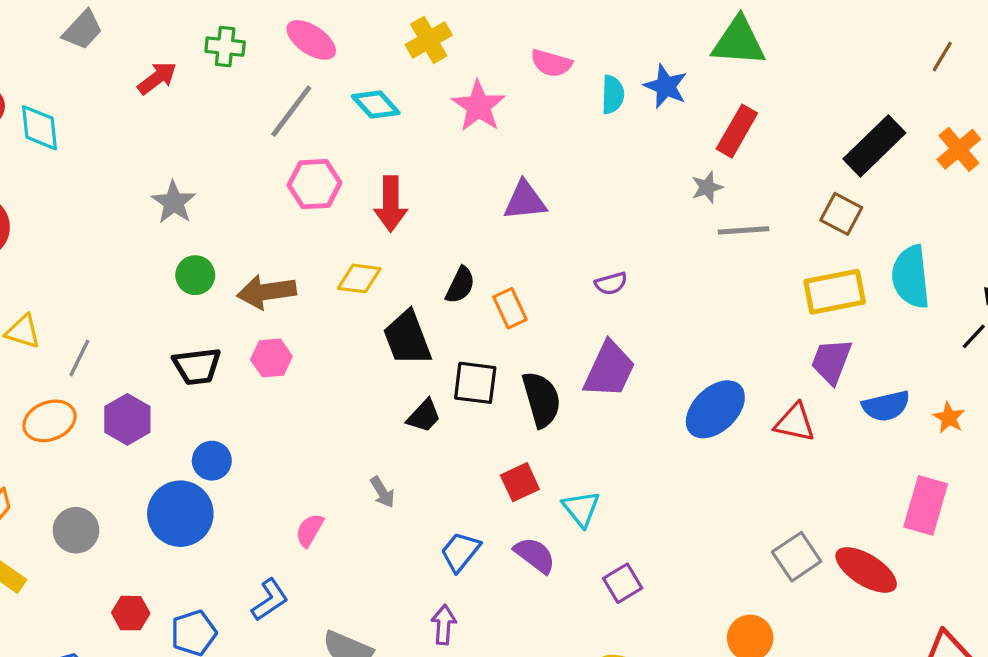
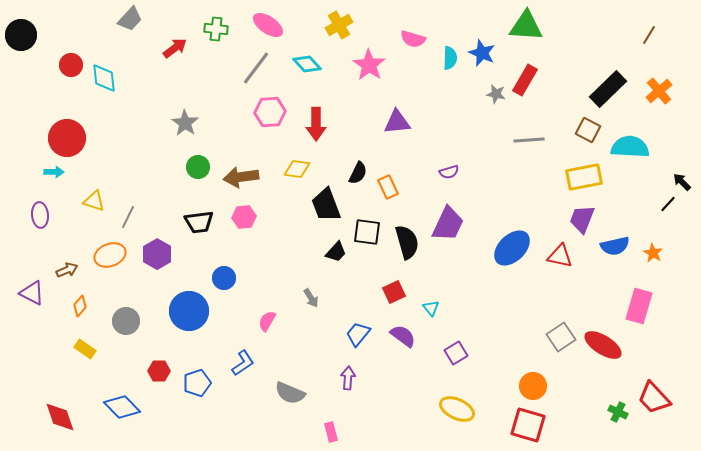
gray star: (707, 187) -> (496, 94), moved, turned 30
cyan semicircle: (911, 277) -> (630, 147), moved, turned 99
blue circle: (212, 461) -> (224, 278), moved
cyan triangle: (581, 509) -> (431, 308), size x0.7

